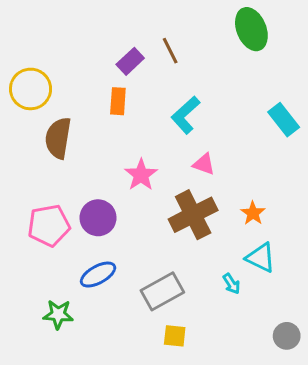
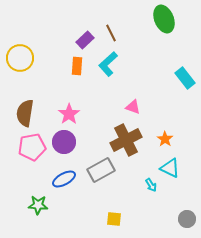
cyan L-shape: (185, 115) -> (108, 64), moved
brown semicircle: (58, 138) -> (25, 113), moved
pink star: (141, 175) -> (69, 114), moved
gray rectangle: (162, 291) -> (101, 170), moved

